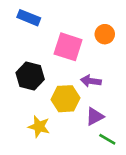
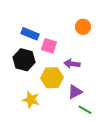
blue rectangle: (29, 18) -> (30, 34), moved
pink square: (68, 47) -> (49, 46), moved, size x0.7

